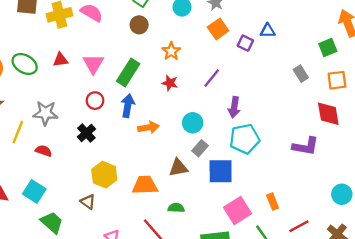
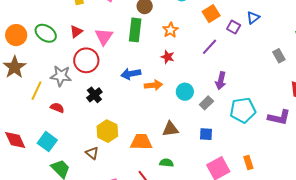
blue triangle: (268, 31) -> (253, 18), turned -40
red triangle: (60, 60) -> (76, 32), turned -32
green rectangle: (128, 72) -> (135, 30), moved, turned -30
purple line: (212, 78) -> (209, 47), moved
red circle: (95, 101) -> (86, 60), moved, size x1.6
blue arrow: (128, 106) -> (131, 74), turned -114
orange arrow: (148, 127) -> (153, 85), moved
cyan pentagon: (245, 139) -> (243, 110), moved
gray rectangle: (200, 148) -> (206, 103), moved
blue square: (221, 171) -> (206, 134), size x0.6

